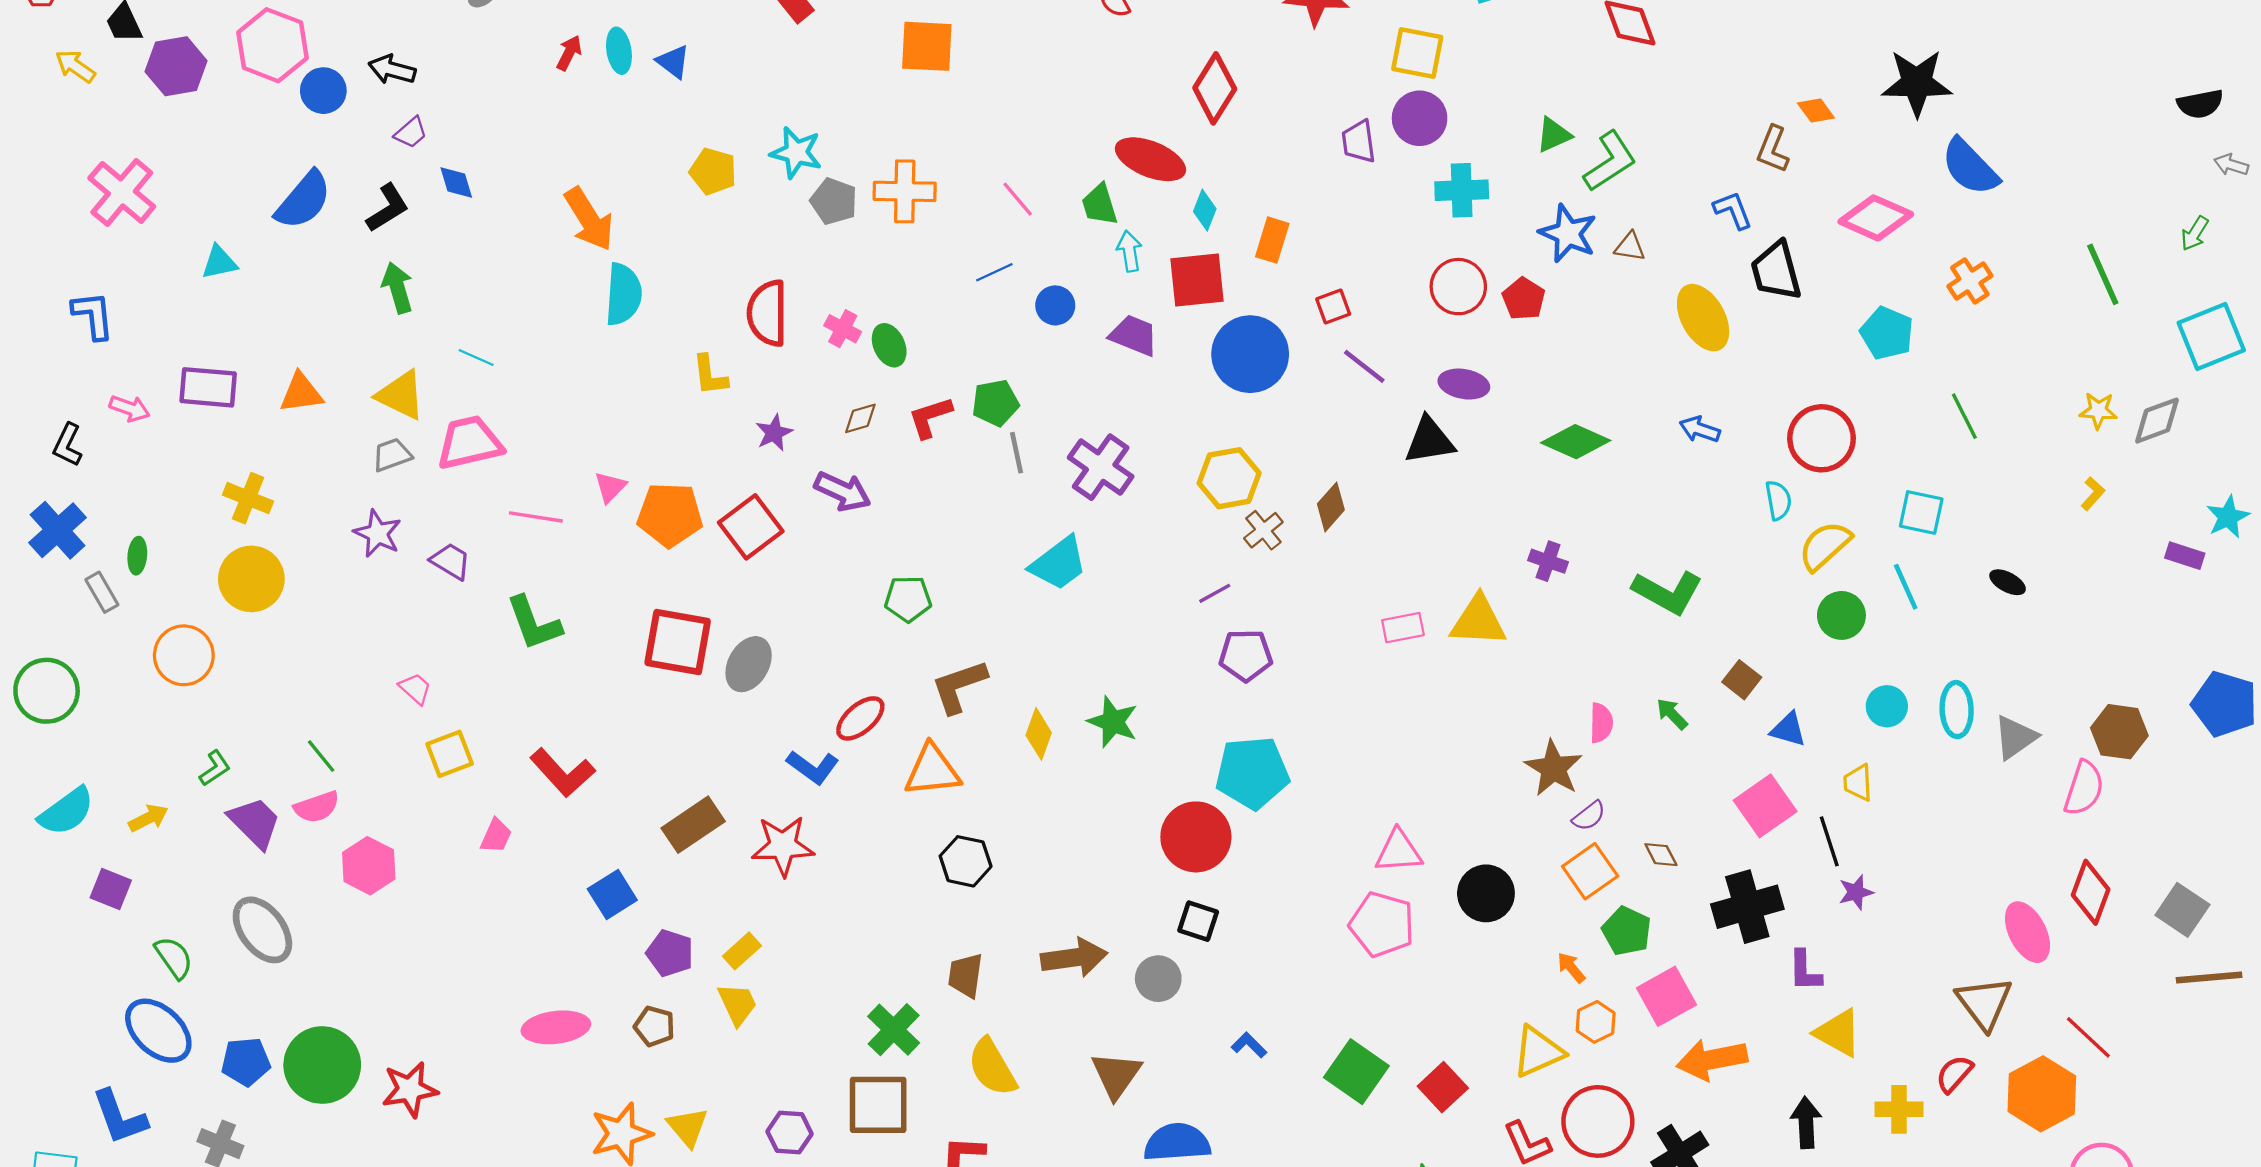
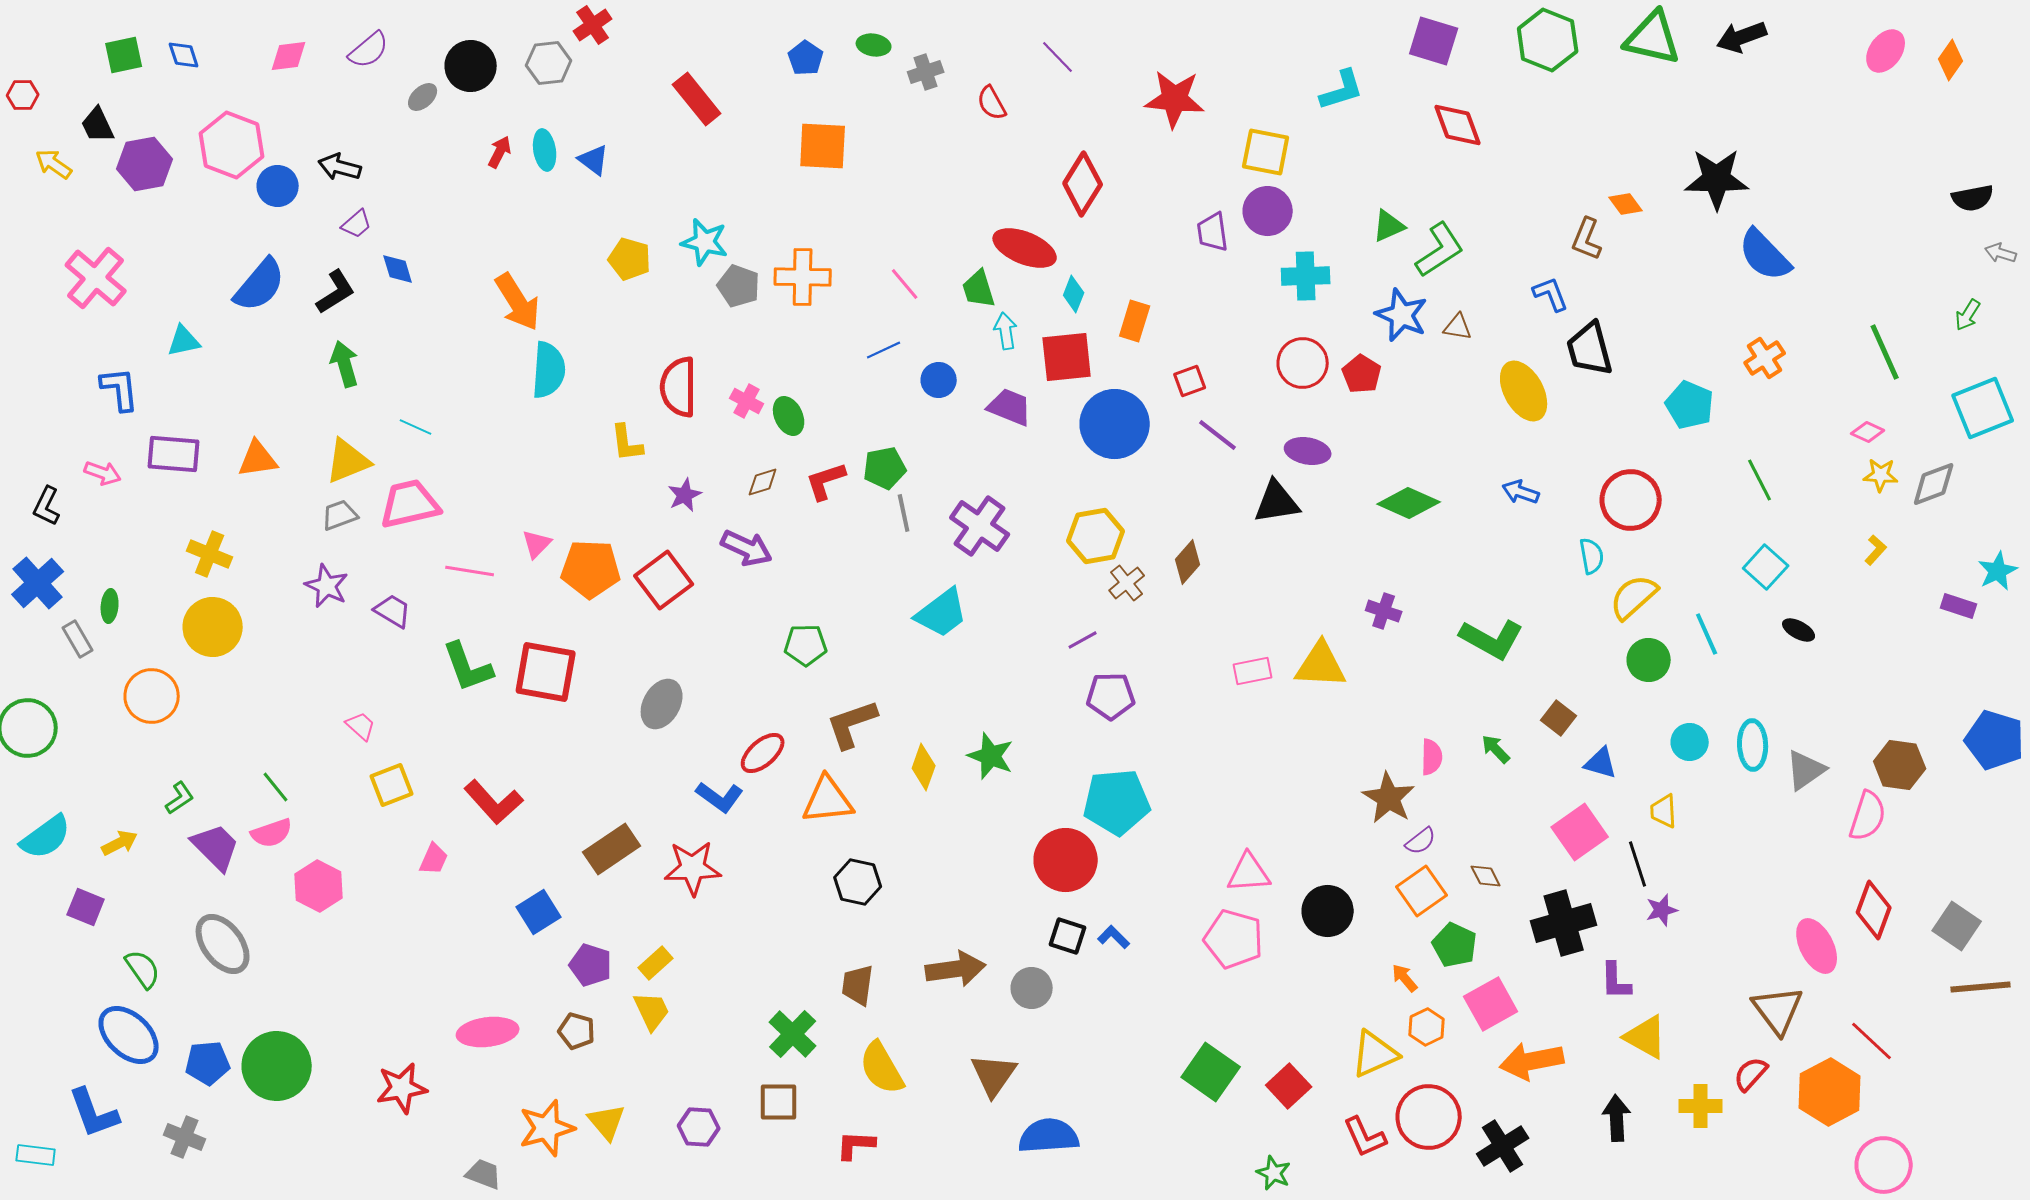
pink diamond: (1876, 218) -> (1868, 432), moved, size x0.5
blue L-shape: (93, 315) -> (120, 389), moved
yellow triangle: (401, 395) -> (348, 461), turned -48
cyan square: (1921, 512) -> (1766, 567), moved, turned 30
red square: (678, 642) -> (546, 672), moved
blue L-shape: (1249, 1045) -> (1114, 937), moved
red star: (410, 1089) -> (402, 1088), moved
brown square: (878, 1105) -> (779, 1102), size x0.7

